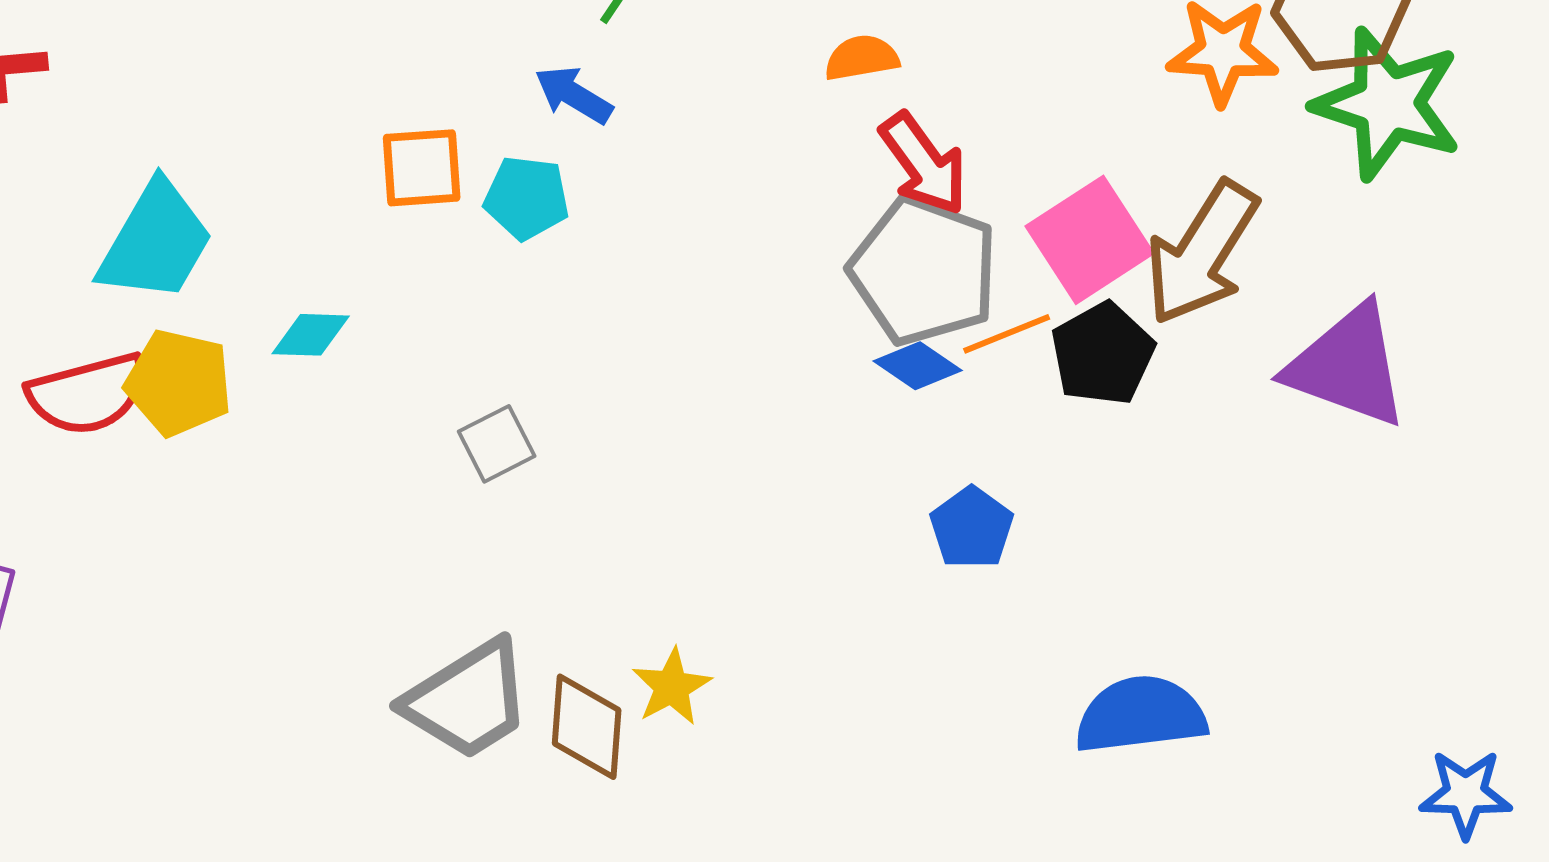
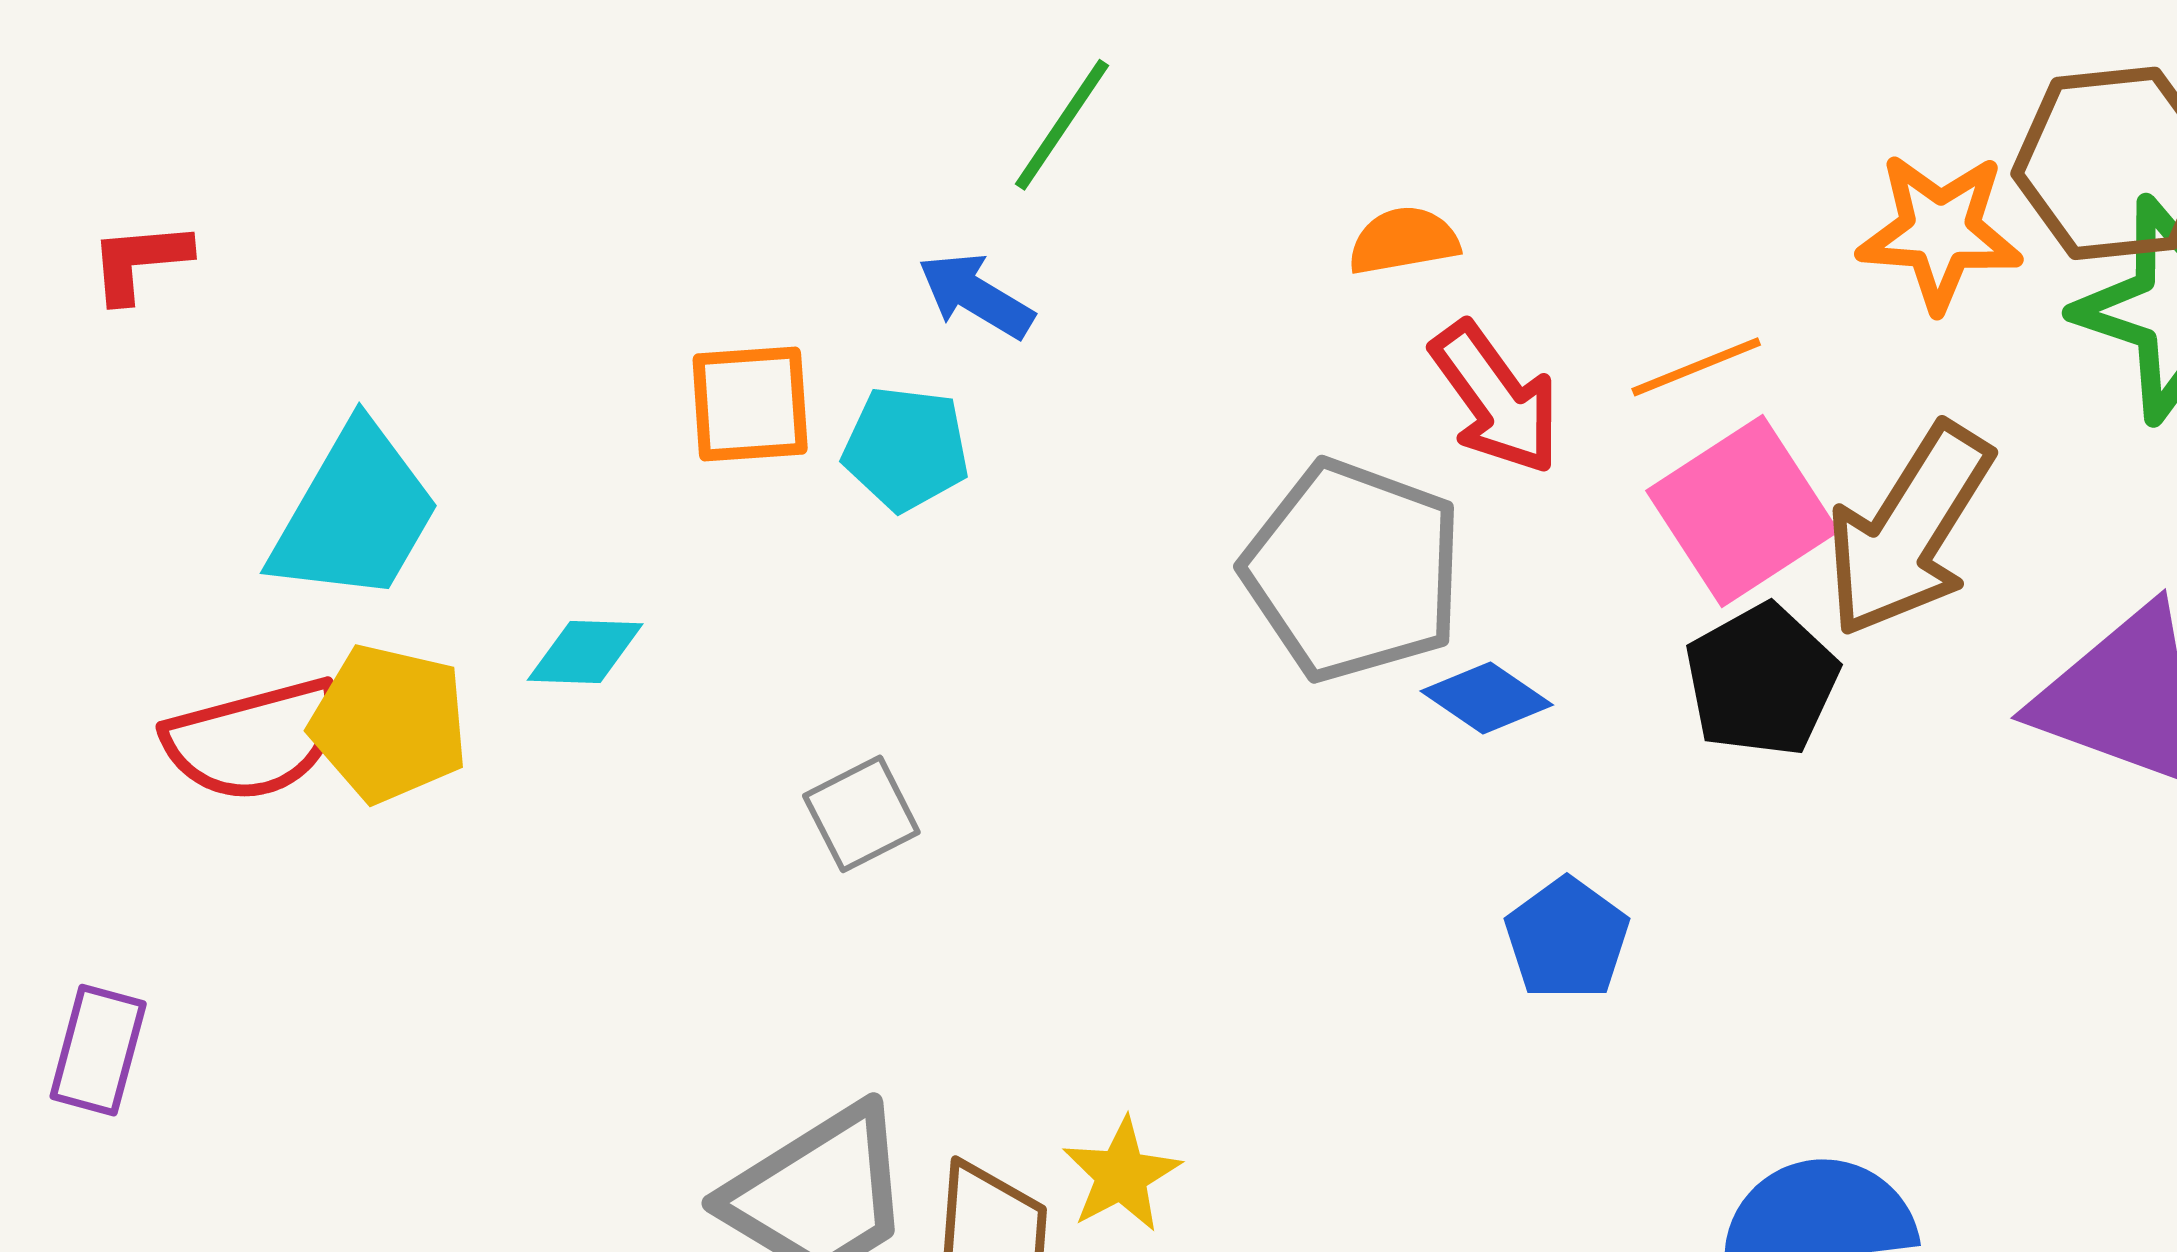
gray pentagon: (924, 271) -> (1353, 570), moved
orange line: (1007, 334) -> (1696, 367), moved

